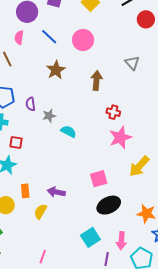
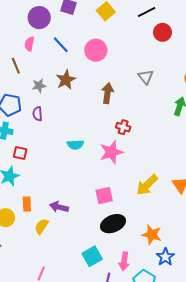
gray star: (49, 116) -> (39, 86), moved
cyan semicircle: (69, 131) -> (75, 145), turned 147
pink star: (120, 137) -> (111, 152), moved

